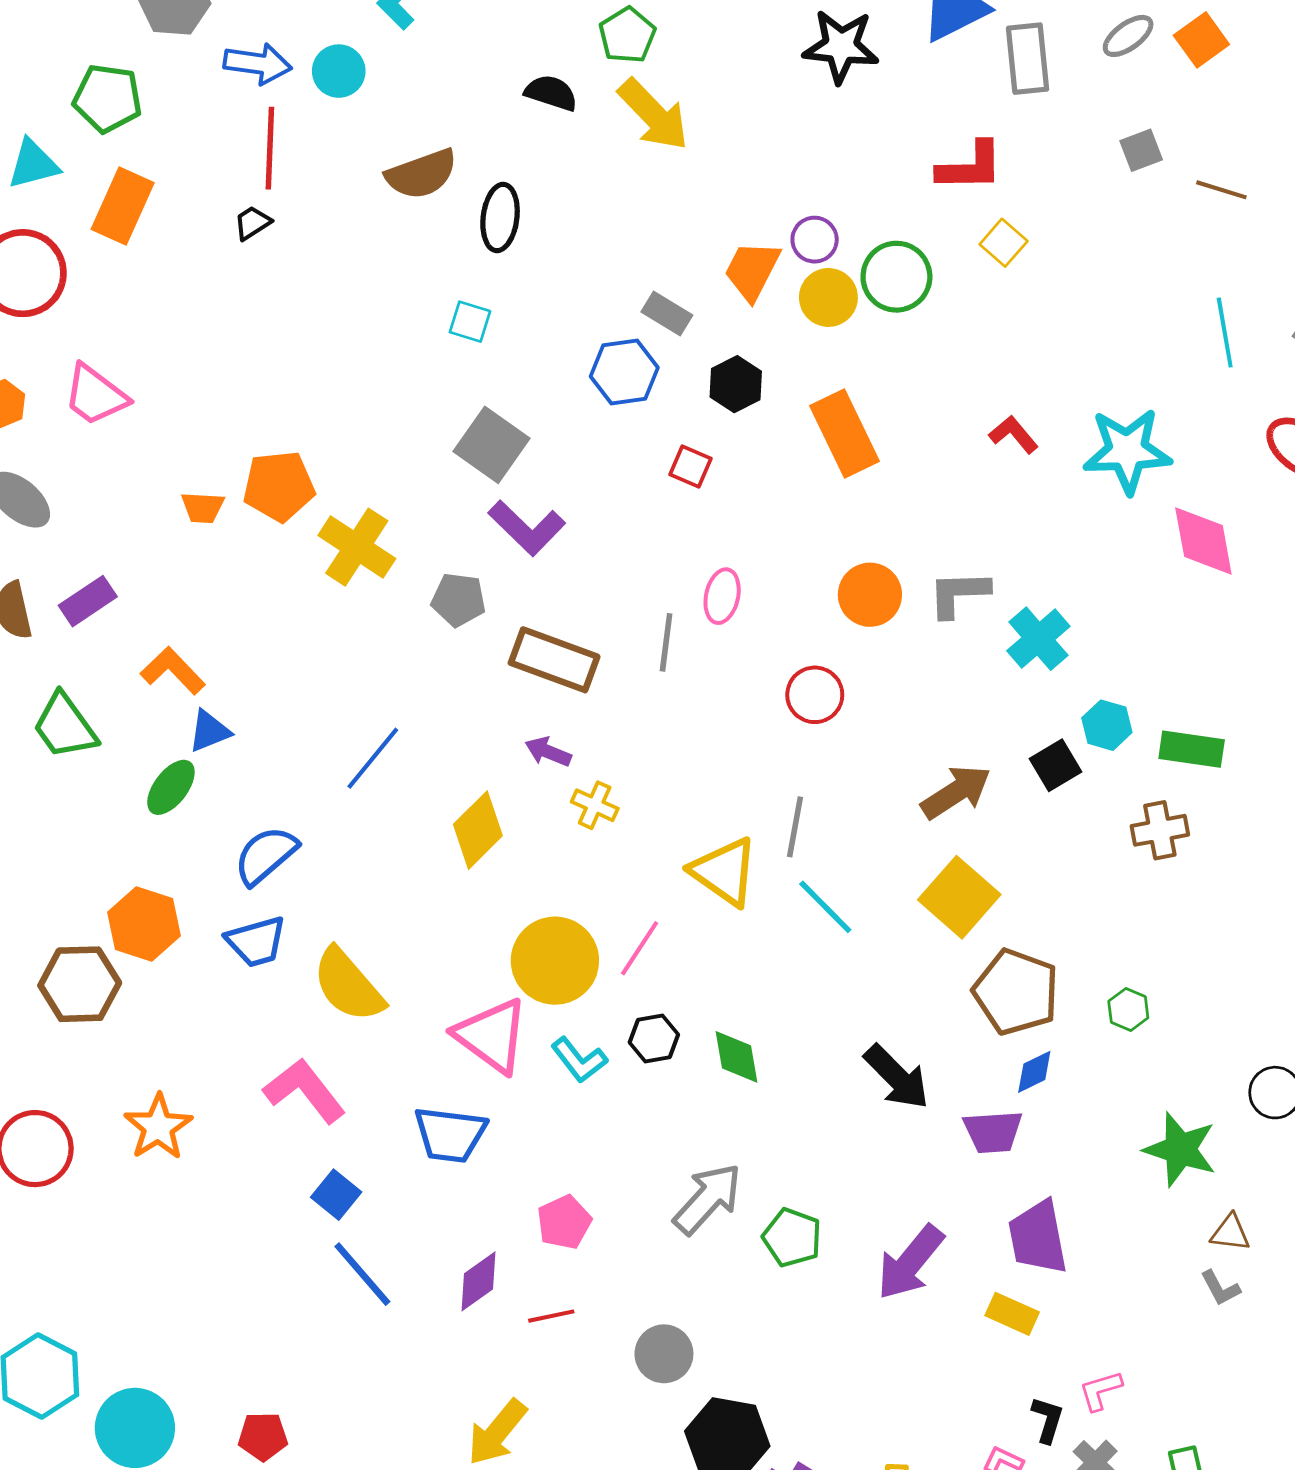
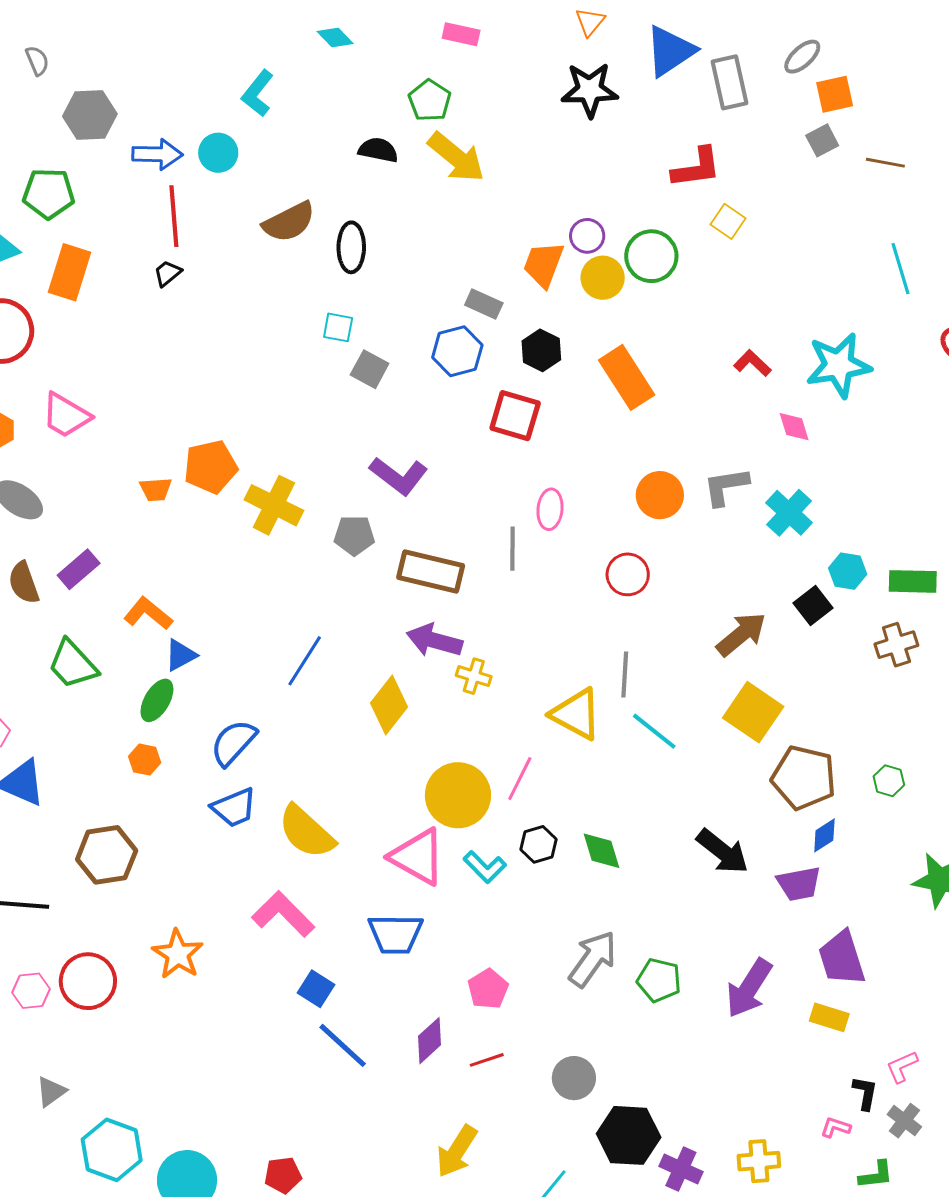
orange square: (1201, 40) -> (835, 94), moved, turned 30
gray square: (491, 445) -> (370, 369), moved, size x0.7
red square: (691, 466) -> (515, 416), size x1.6
pink diamond: (1203, 541) -> (794, 427), moved, size x0.6
purple arrow: (548, 752) -> (434, 640), size x1.6
orange hexagon: (144, 924) -> (145, 760), moved, size x0.6

